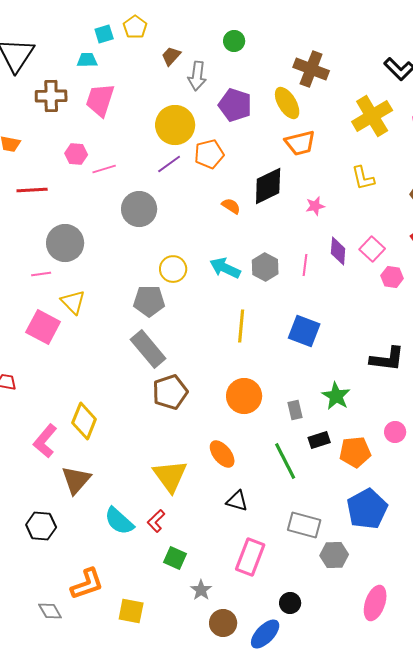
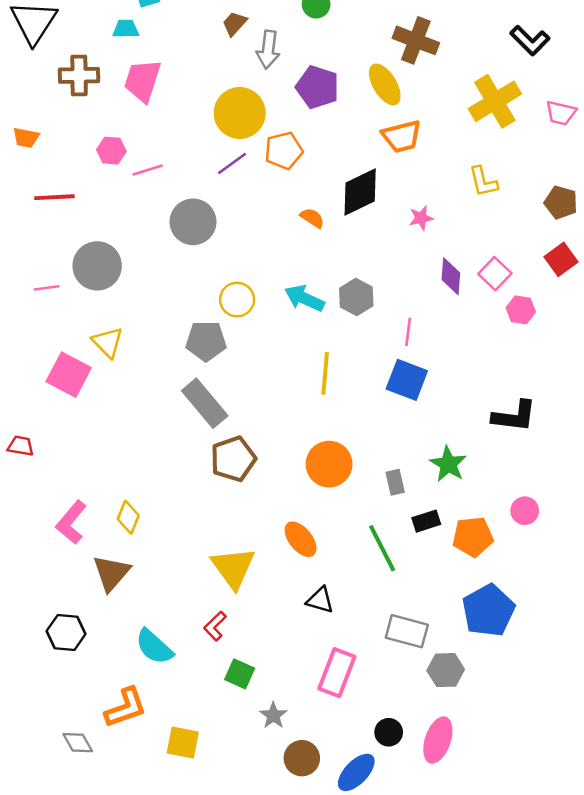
pink line: (305, 265) -> (408, 332), moved
pink line: (41, 274) -> (47, 288), moved
yellow diamond: (84, 421) -> (128, 517), moved, size x0.7
cyan semicircle: (119, 521) -> (154, 647), moved
pink ellipse: (375, 603) -> (438, 740), moved

